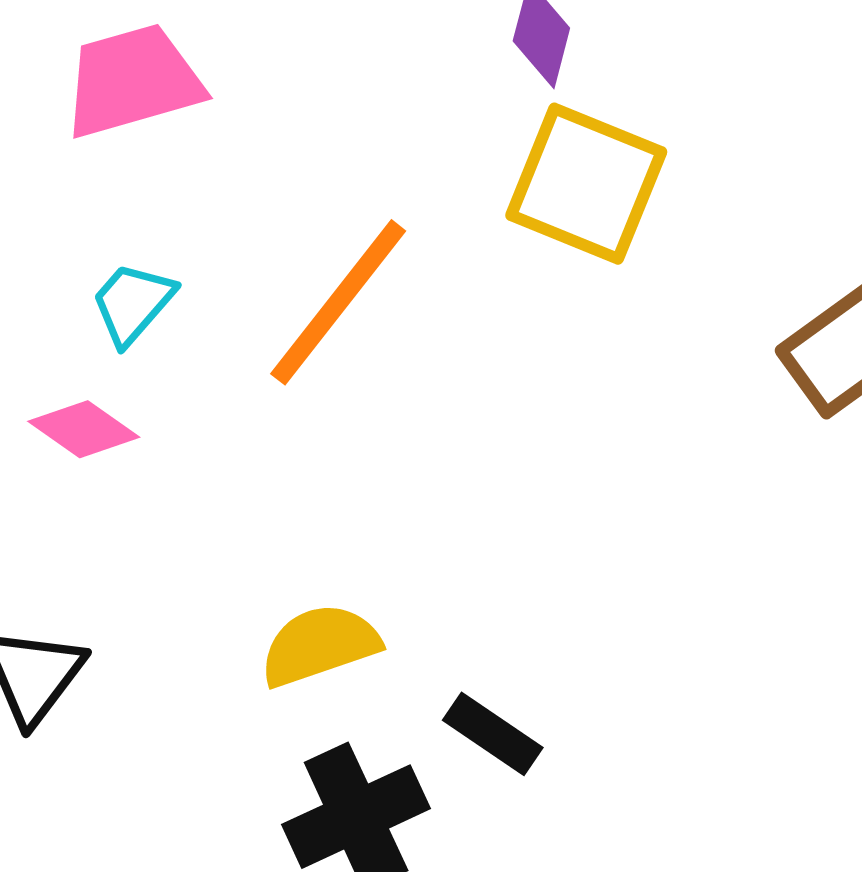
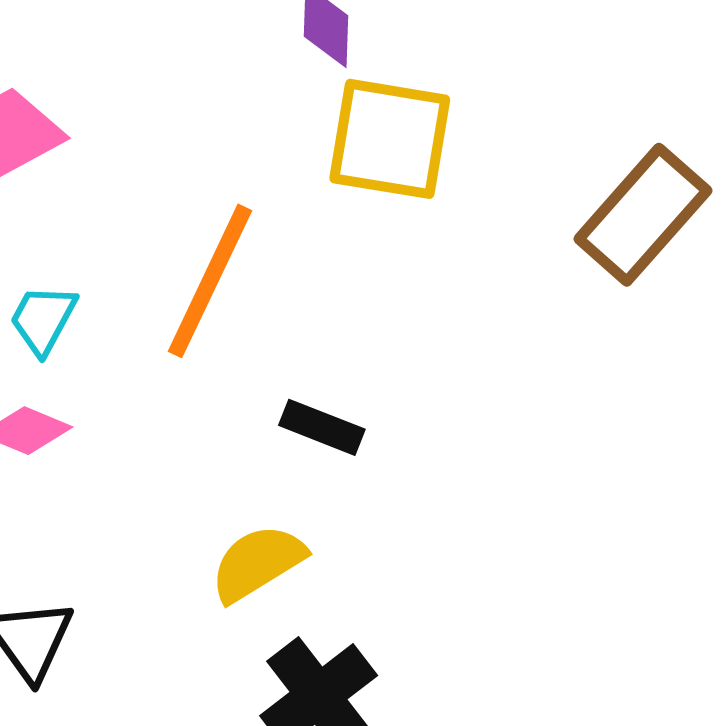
black rectangle: (493, 734) -> (322, 427), moved

